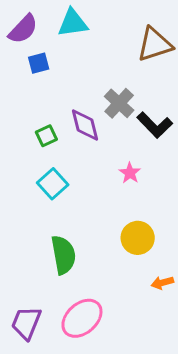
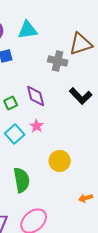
gray cross: (119, 103) -> (58, 61), moved, turned -30
pink star: (130, 173) -> (37, 126), moved
yellow circle: (138, 238) -> (60, 161), moved

